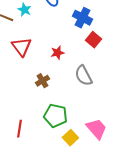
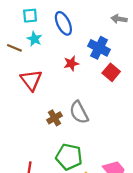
red star: (57, 53) -> (71, 63), moved
gray semicircle: (83, 76) -> (79, 112), moved

